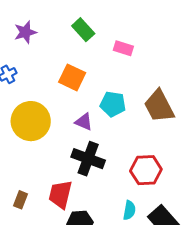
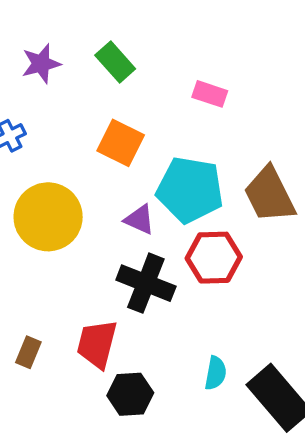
green rectangle: (83, 30) -> (115, 62), moved
cyan pentagon: (113, 104) -> (190, 190), size x1.5
red hexagon: (146, 170) -> (214, 258), moved

